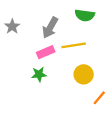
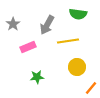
pink rectangle: (46, 52) -> (28, 47), moved
green star: (39, 74) -> (37, 77), moved

